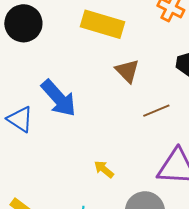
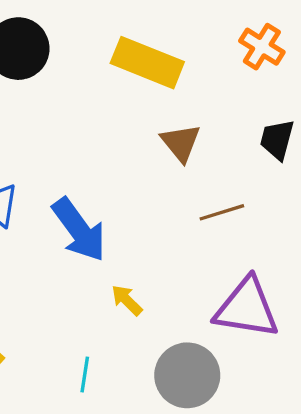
blue arrow: (59, 98) -> (79, 230), moved

